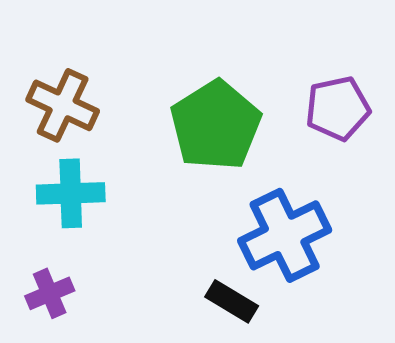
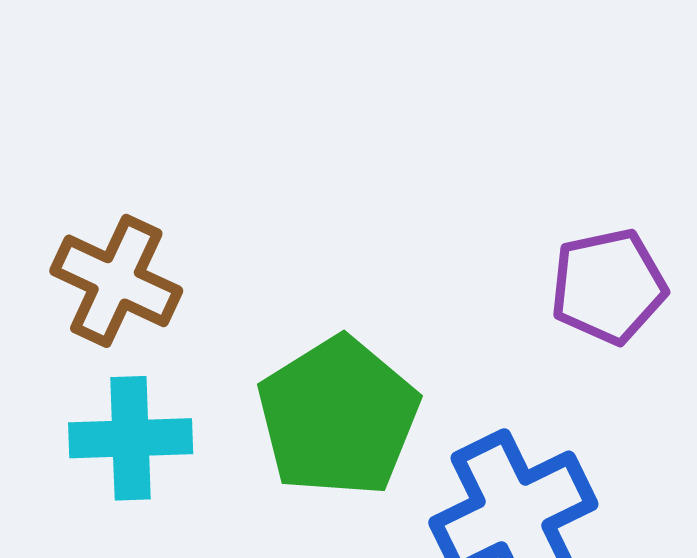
green pentagon: (216, 125) -> (338, 417), moved

